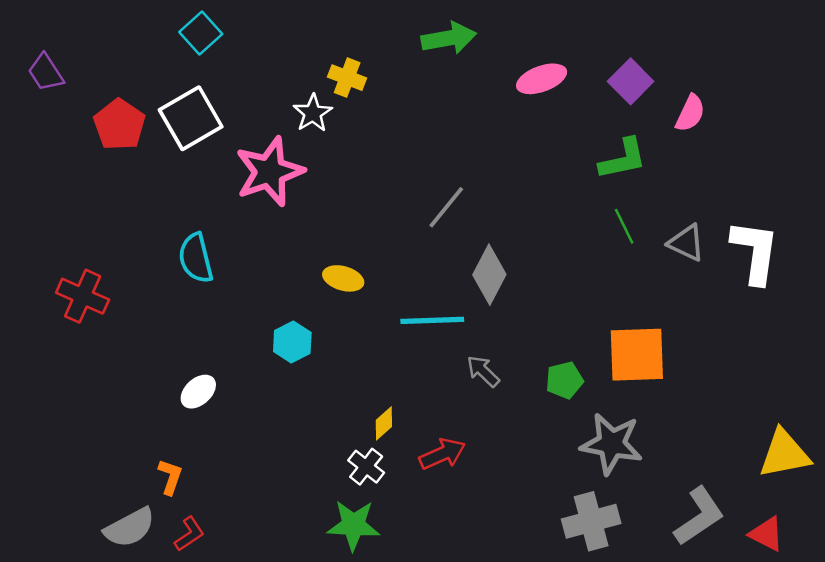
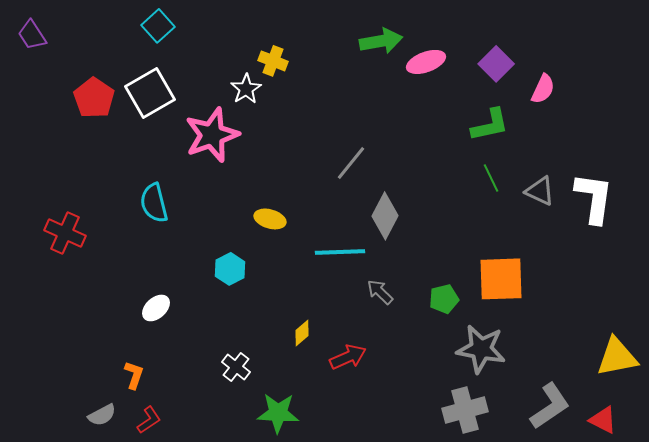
green arrow: (449, 38) -> (381, 41), moved
purple trapezoid: (46, 72) -> (32, 35), moved
white cross: (366, 467) -> (236, 367), moved
gray semicircle: (130, 528) -> (102, 415), size x0.7

